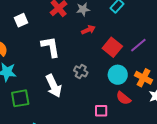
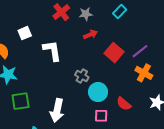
white square: (21, 20) -> (25, 33), moved
cyan circle: (118, 75) -> (98, 92), moved
orange cross: (144, 78) -> (144, 73), moved
white arrow: (54, 86) -> (57, 110), moved, turned 35

